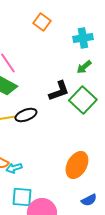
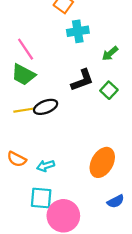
cyan cross: (83, 38) -> (78, 31), moved
green square: (83, 100) -> (109, 90), size x0.6
cyan arrow: (14, 168) -> (46, 166), moved

